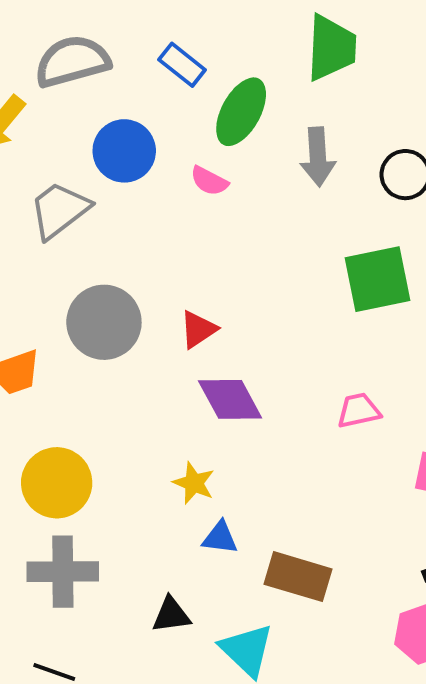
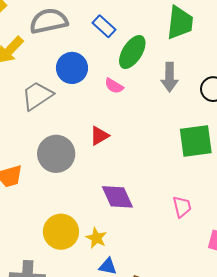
red triangle: (198, 329) -> (99, 136), moved
pink trapezoid: (359, 411) -> (182, 207), turned 85
yellow circle: (57, 483) -> (61, 232), moved

